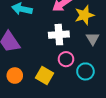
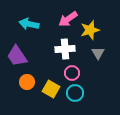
cyan circle: (85, 71) -> (75, 93), moved
orange circle: (15, 76) -> (27, 82), moved

